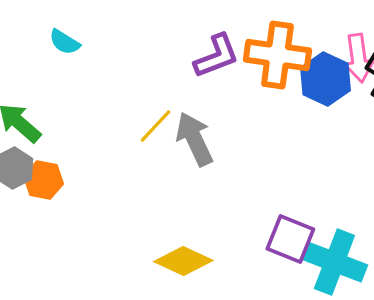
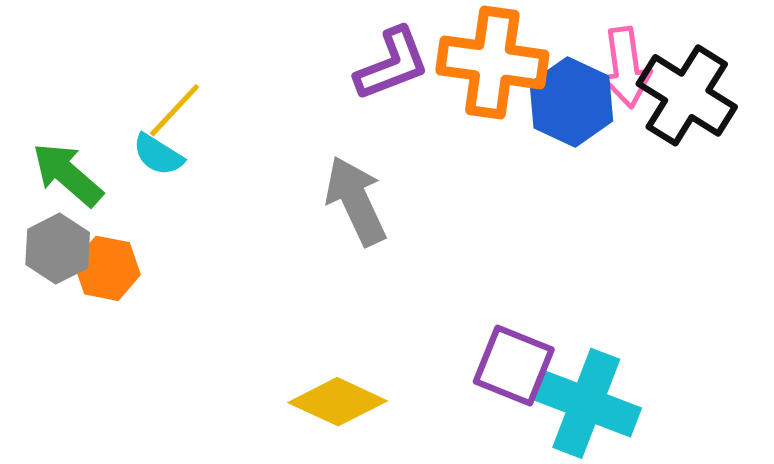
cyan semicircle: (64, 42) -> (158, 155), moved
yellow line: (155, 126) -> (175, 110), moved

